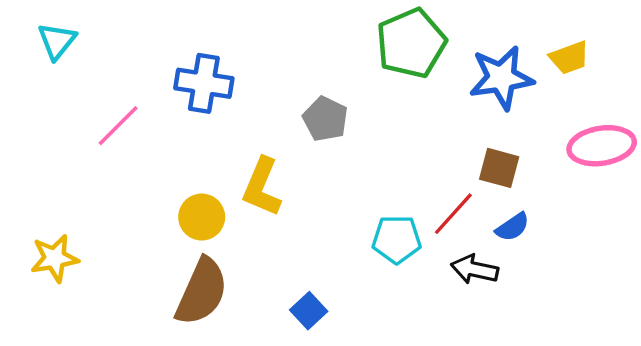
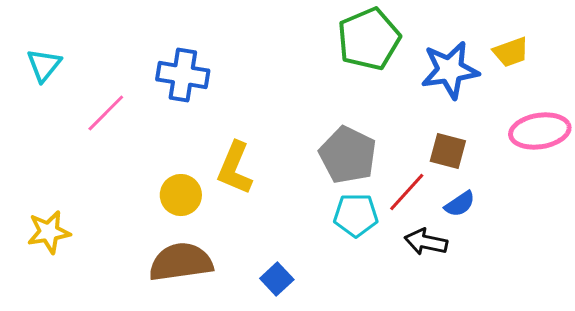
cyan triangle: (57, 41) -> (44, 65), moved
gray pentagon: (325, 119) -> (348, 155), moved, size x1.4
brown semicircle: (202, 292) -> (181, 262), turned -122

